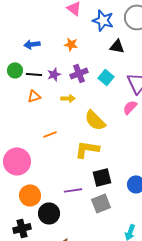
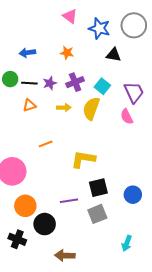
pink semicircle: (130, 107) -> (127, 117), turned -70
yellow semicircle: (95, 120) -> (91, 108), moved, turned 65
black cross: (22, 228) -> (17, 239), turned 36

